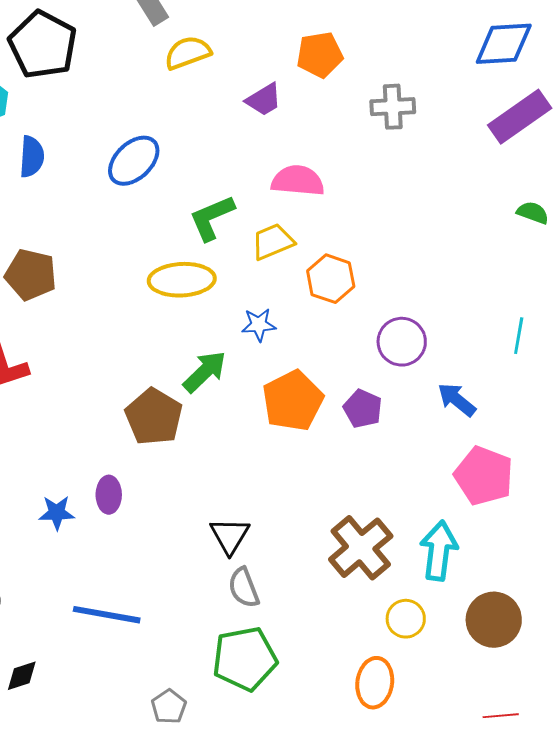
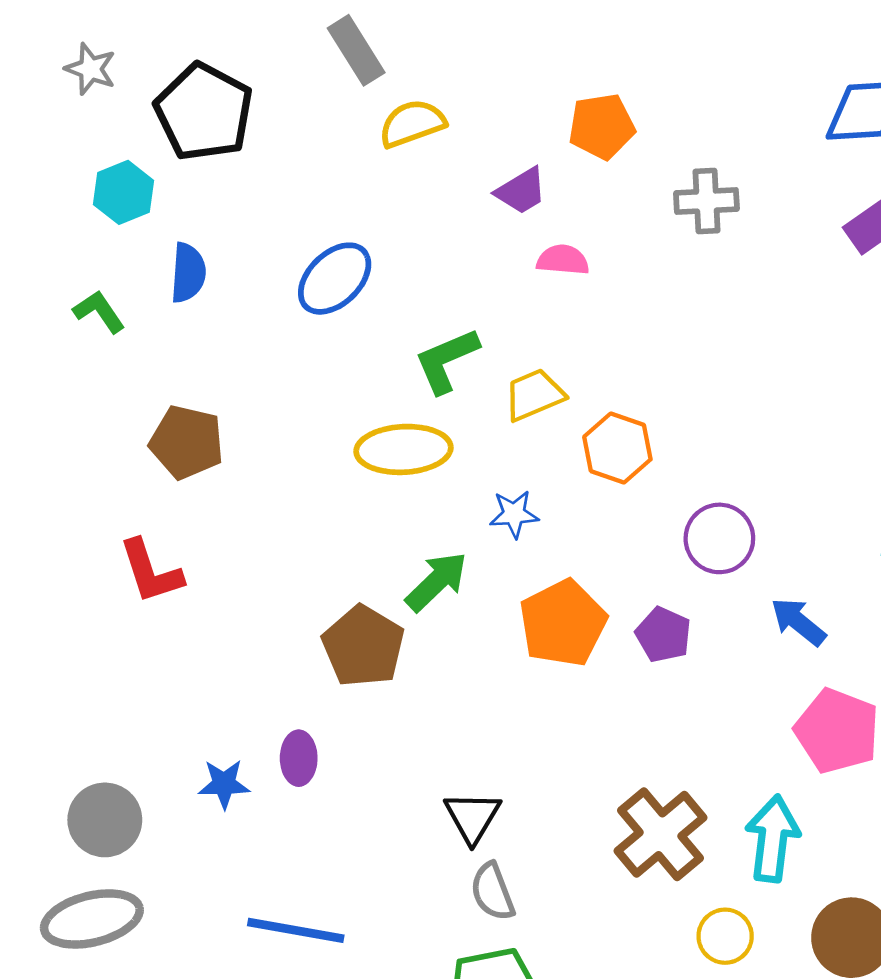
pink semicircle: (298, 181) -> (563, 260), moved, size x0.7

